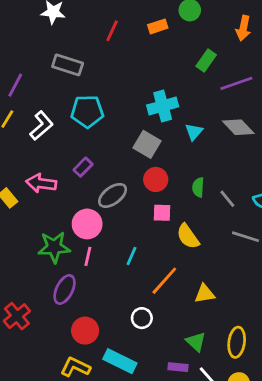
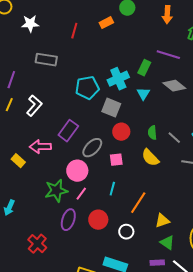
green rectangle: (206, 60) -> (144, 68), moved
purple line: (236, 83) -> (168, 55), turned 45
cyan pentagon: (87, 111) -> (87, 88), moved
purple rectangle: (83, 167) -> (68, 131), size x1.5
pink square: (162, 213) -> (116, 160), moved
yellow semicircle: (188, 236) -> (150, 158), moved
pink line: (88, 256) -> (81, 194), turned 32
yellow triangle: (205, 294) -> (162, 221), moved
red circle: (85, 331) -> (98, 220), moved

